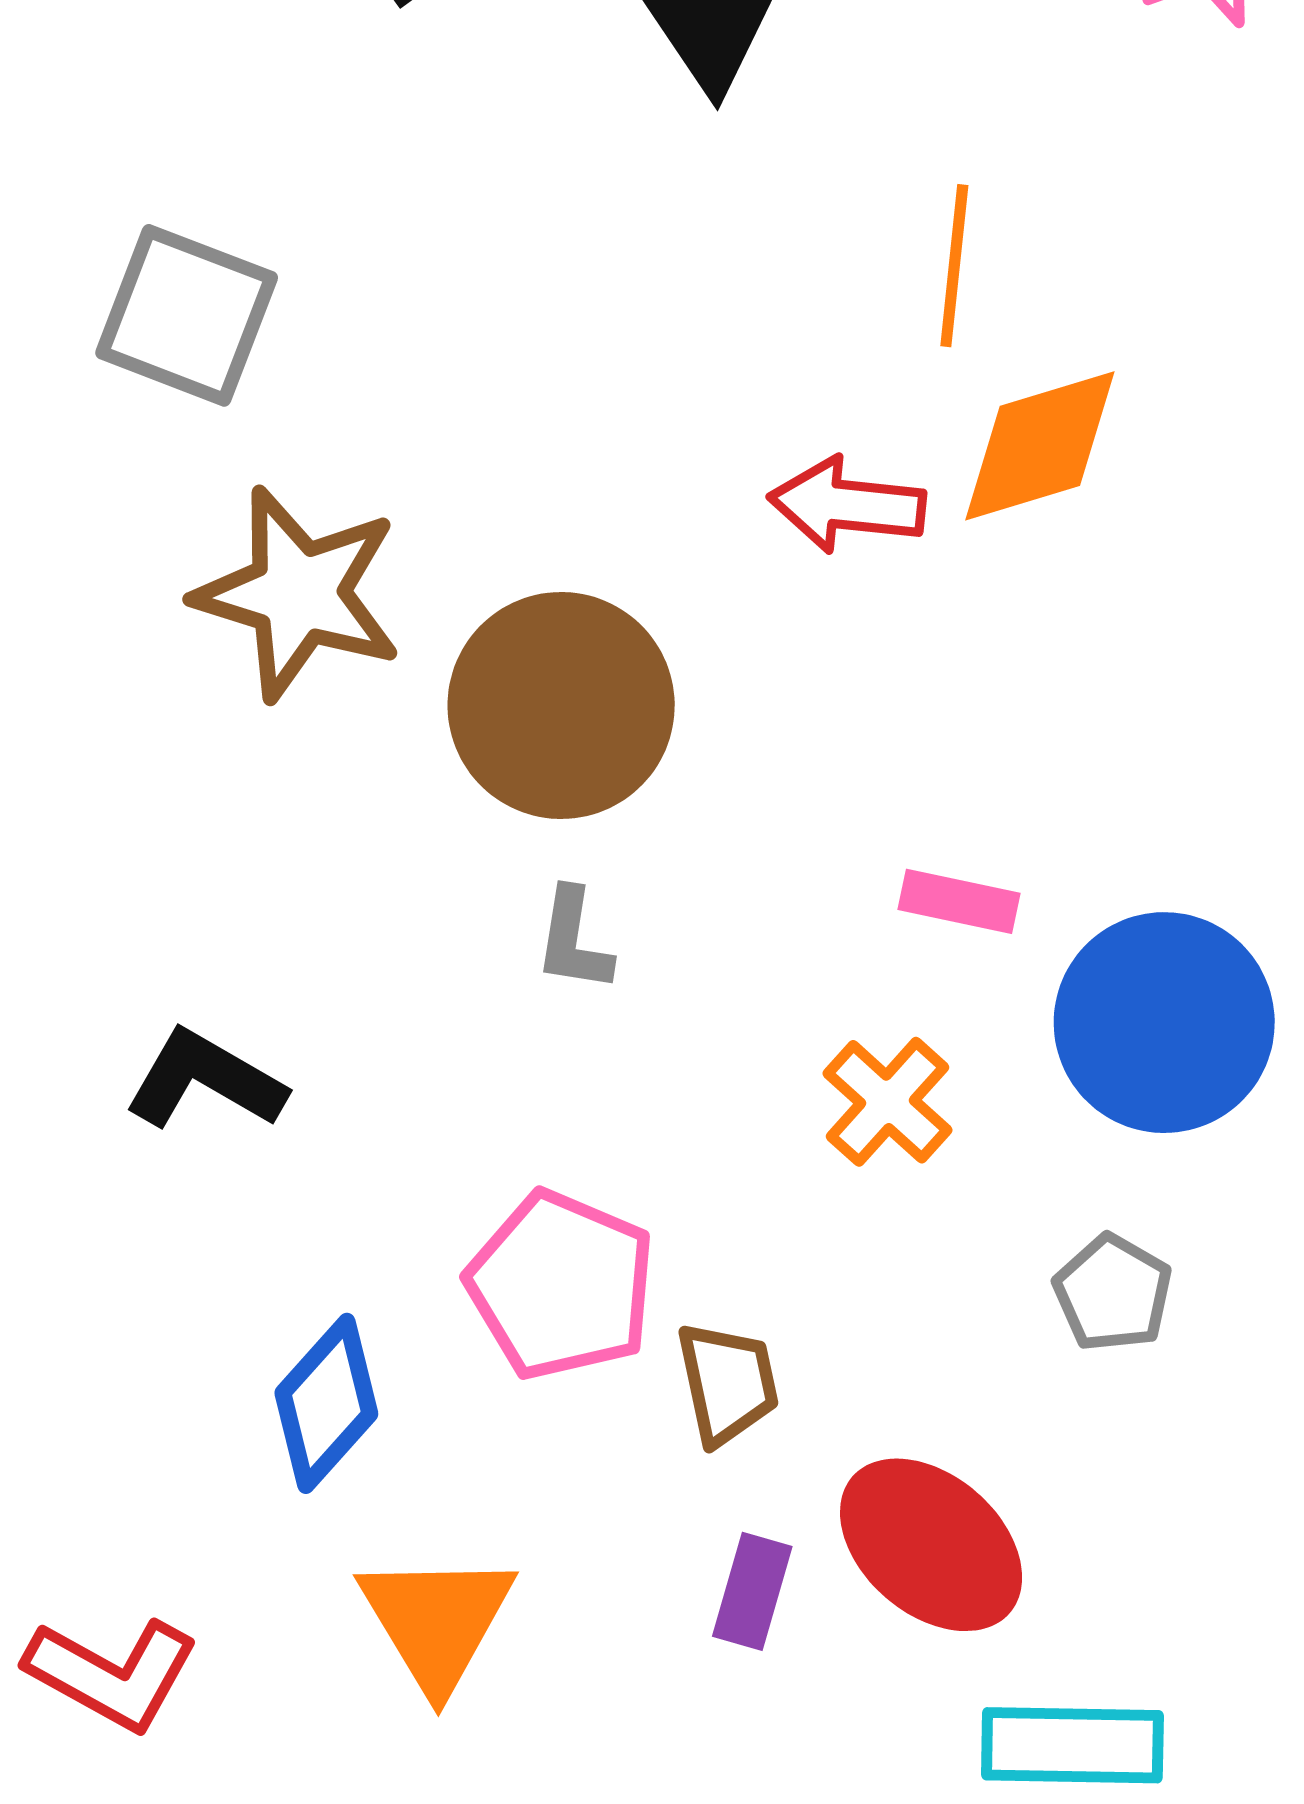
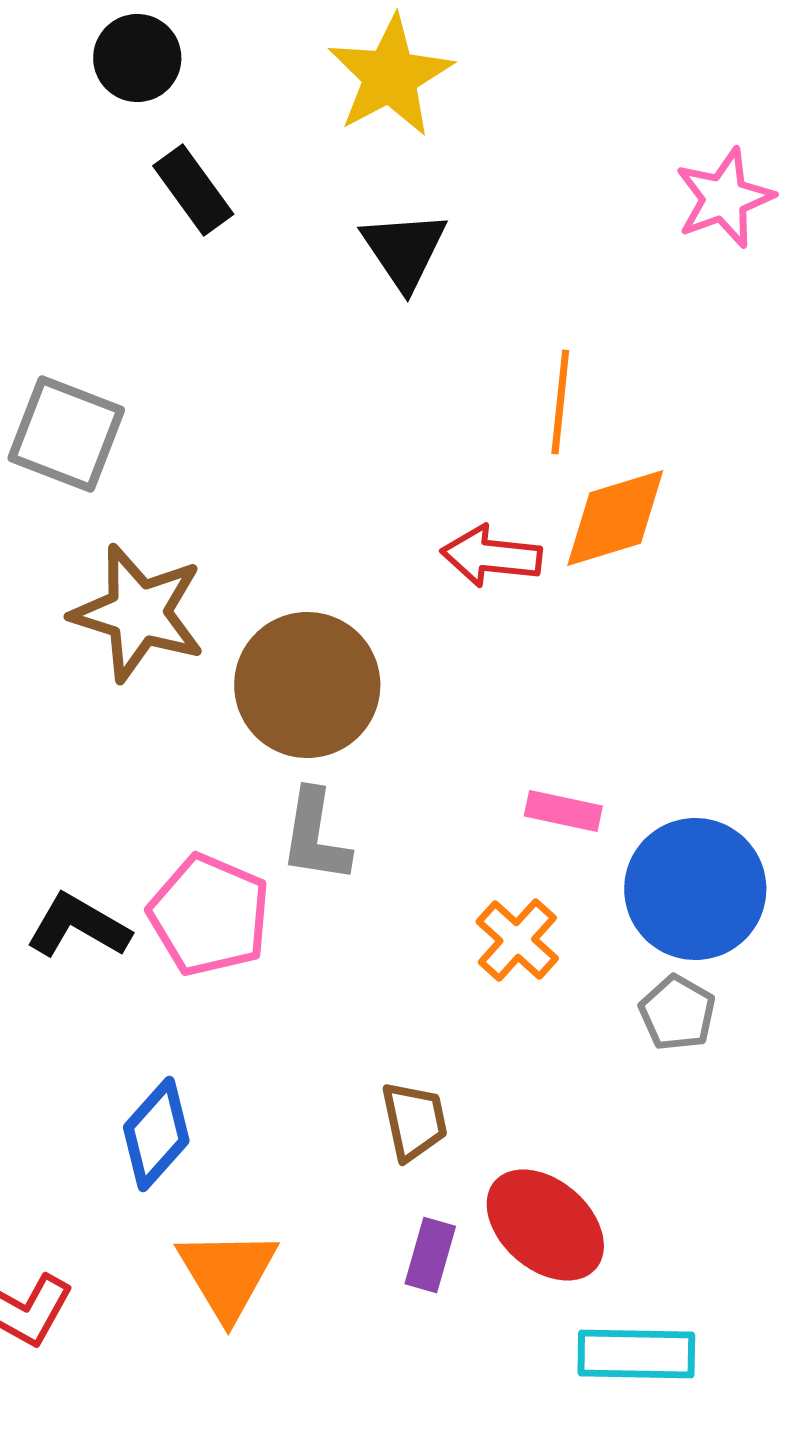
gray L-shape: (574, 940) -> (315, 836), size x1.4
pink pentagon: (561, 1285) -> (209, 915), moved
gray pentagon: (1113, 1293) -> (677, 1013), moved

